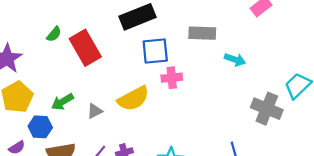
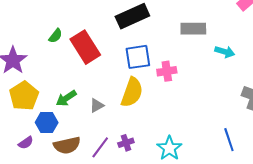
blue square: (155, 51) -> (138, 57), moved
yellow semicircle: (133, 99) -> (132, 92), turned -40

